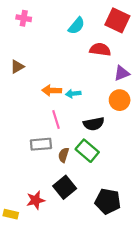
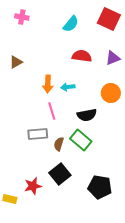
red semicircle: (100, 49) -> (82, 56), moved
purple triangle: (122, 73) -> (113, 58), moved
orange arrow: (52, 90) -> (48, 84), turned -90

